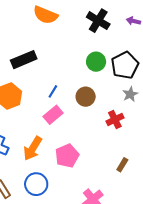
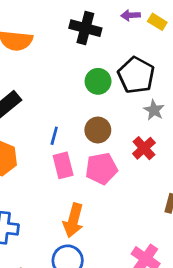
pink rectangle: (53, 115) -> (63, 165), turned -48
orange arrow: (33, 148) -> (73, 220), moved
pink pentagon: (67, 156) -> (101, 169), moved, turned 30

